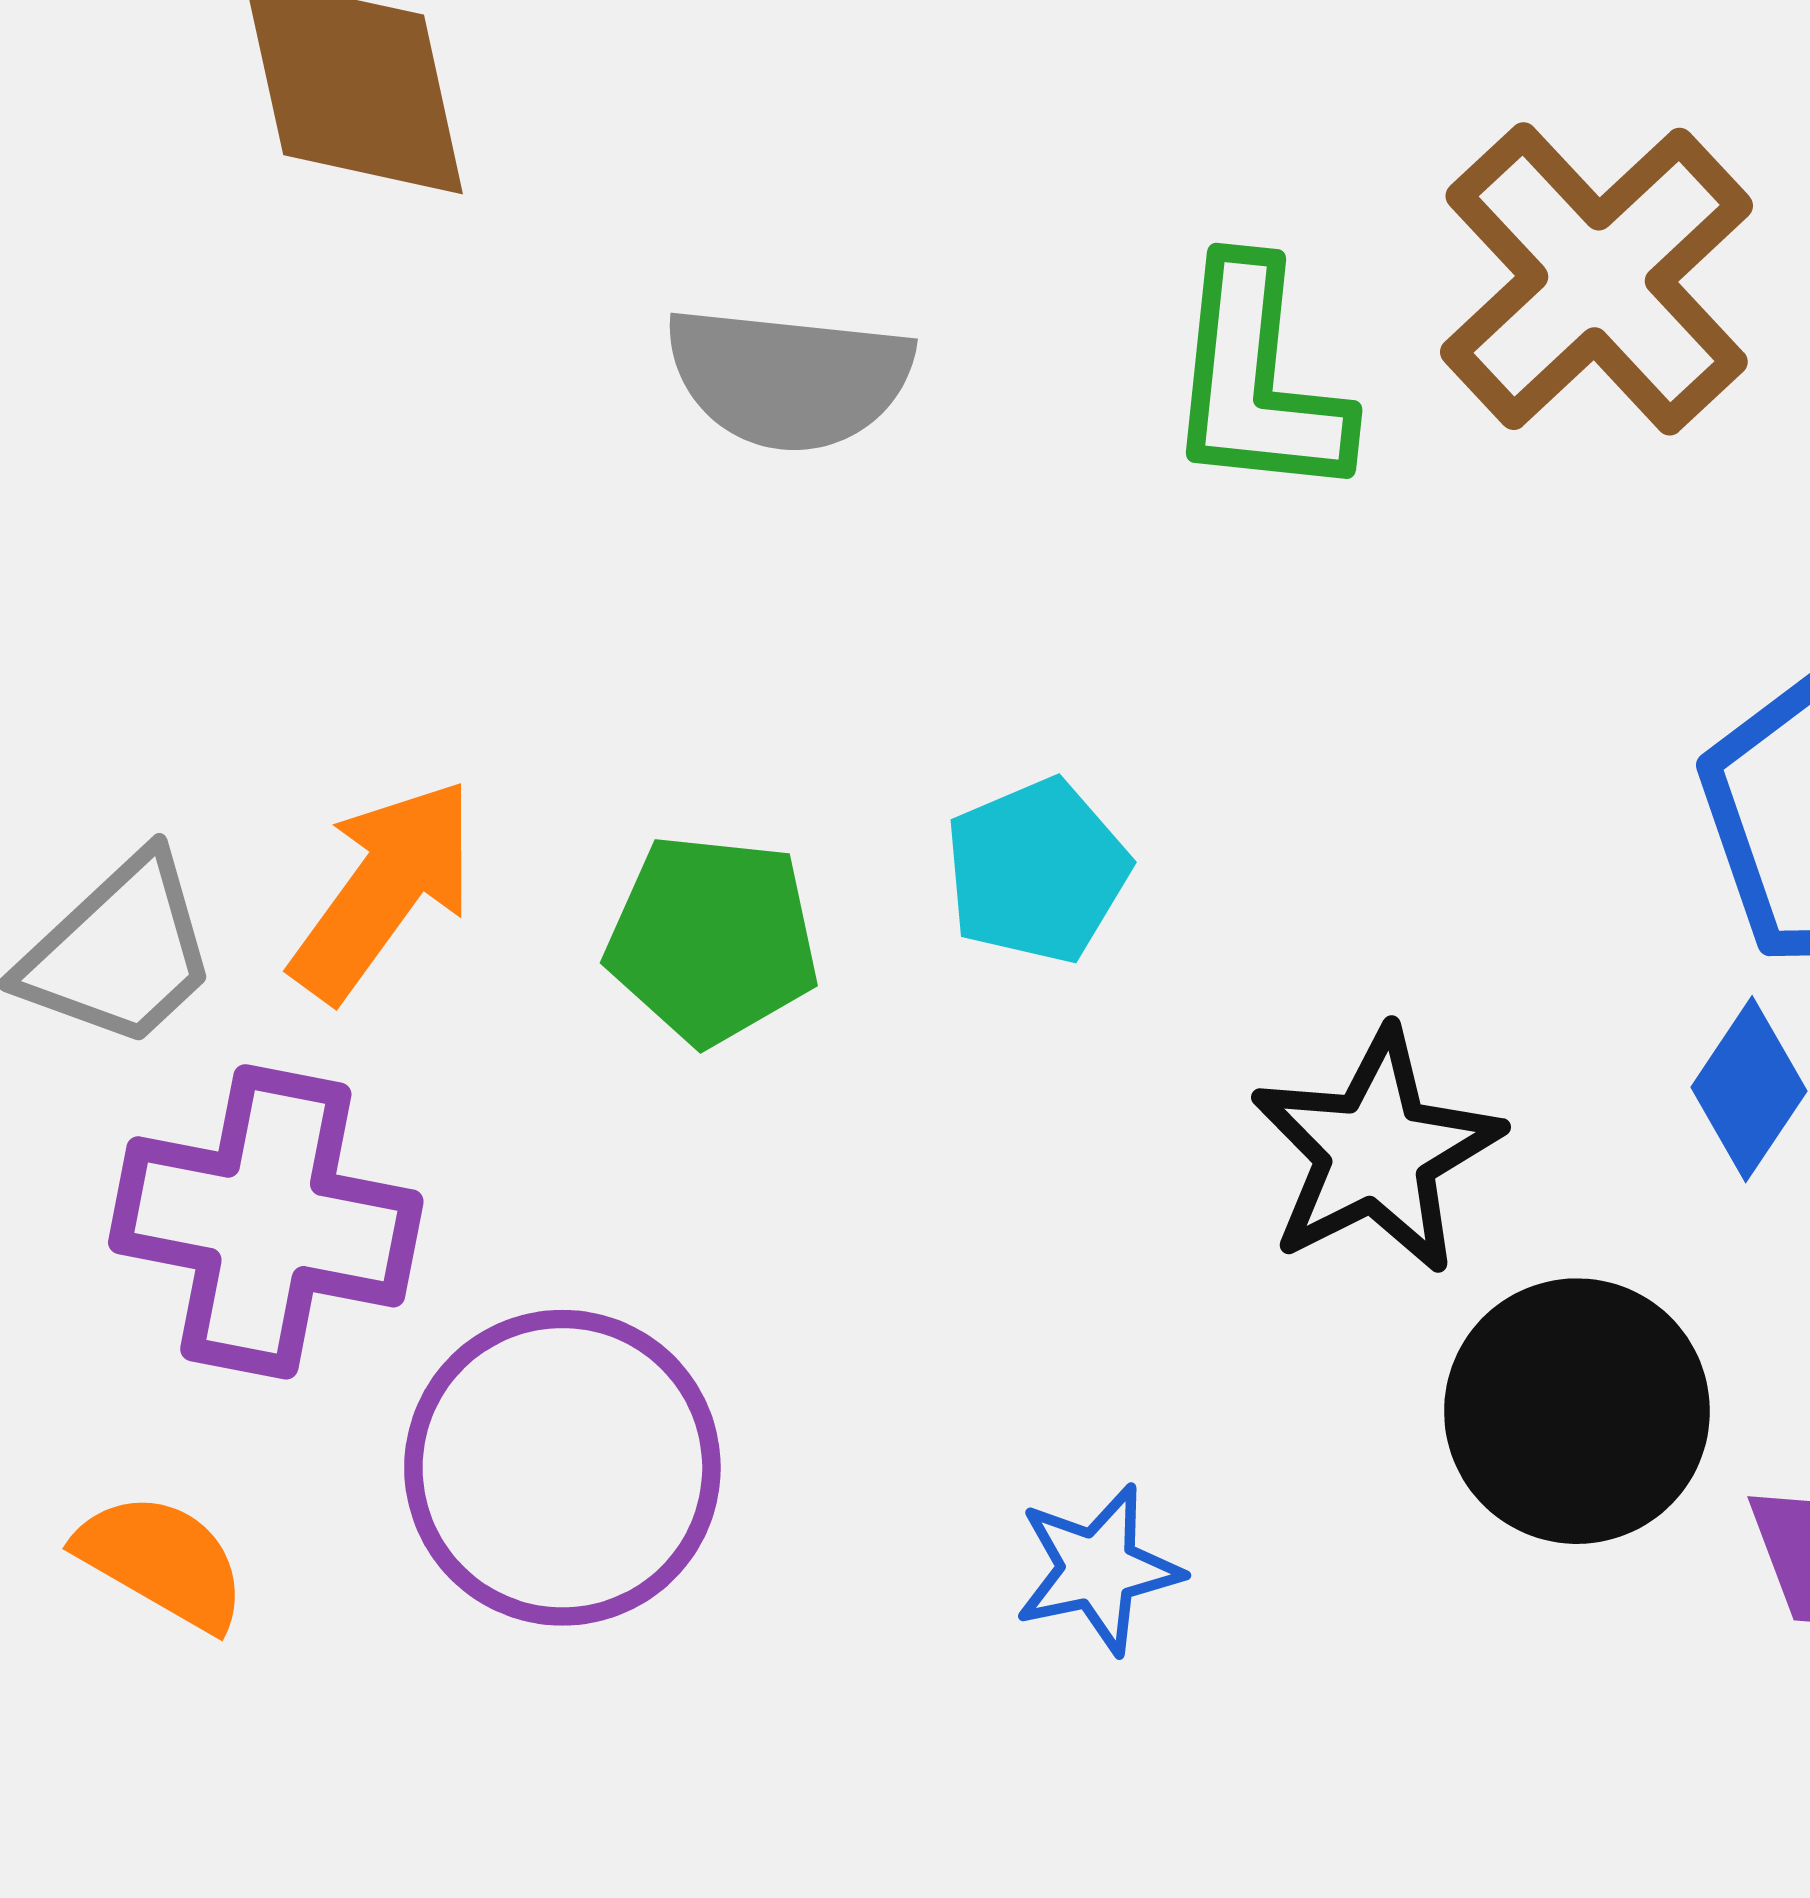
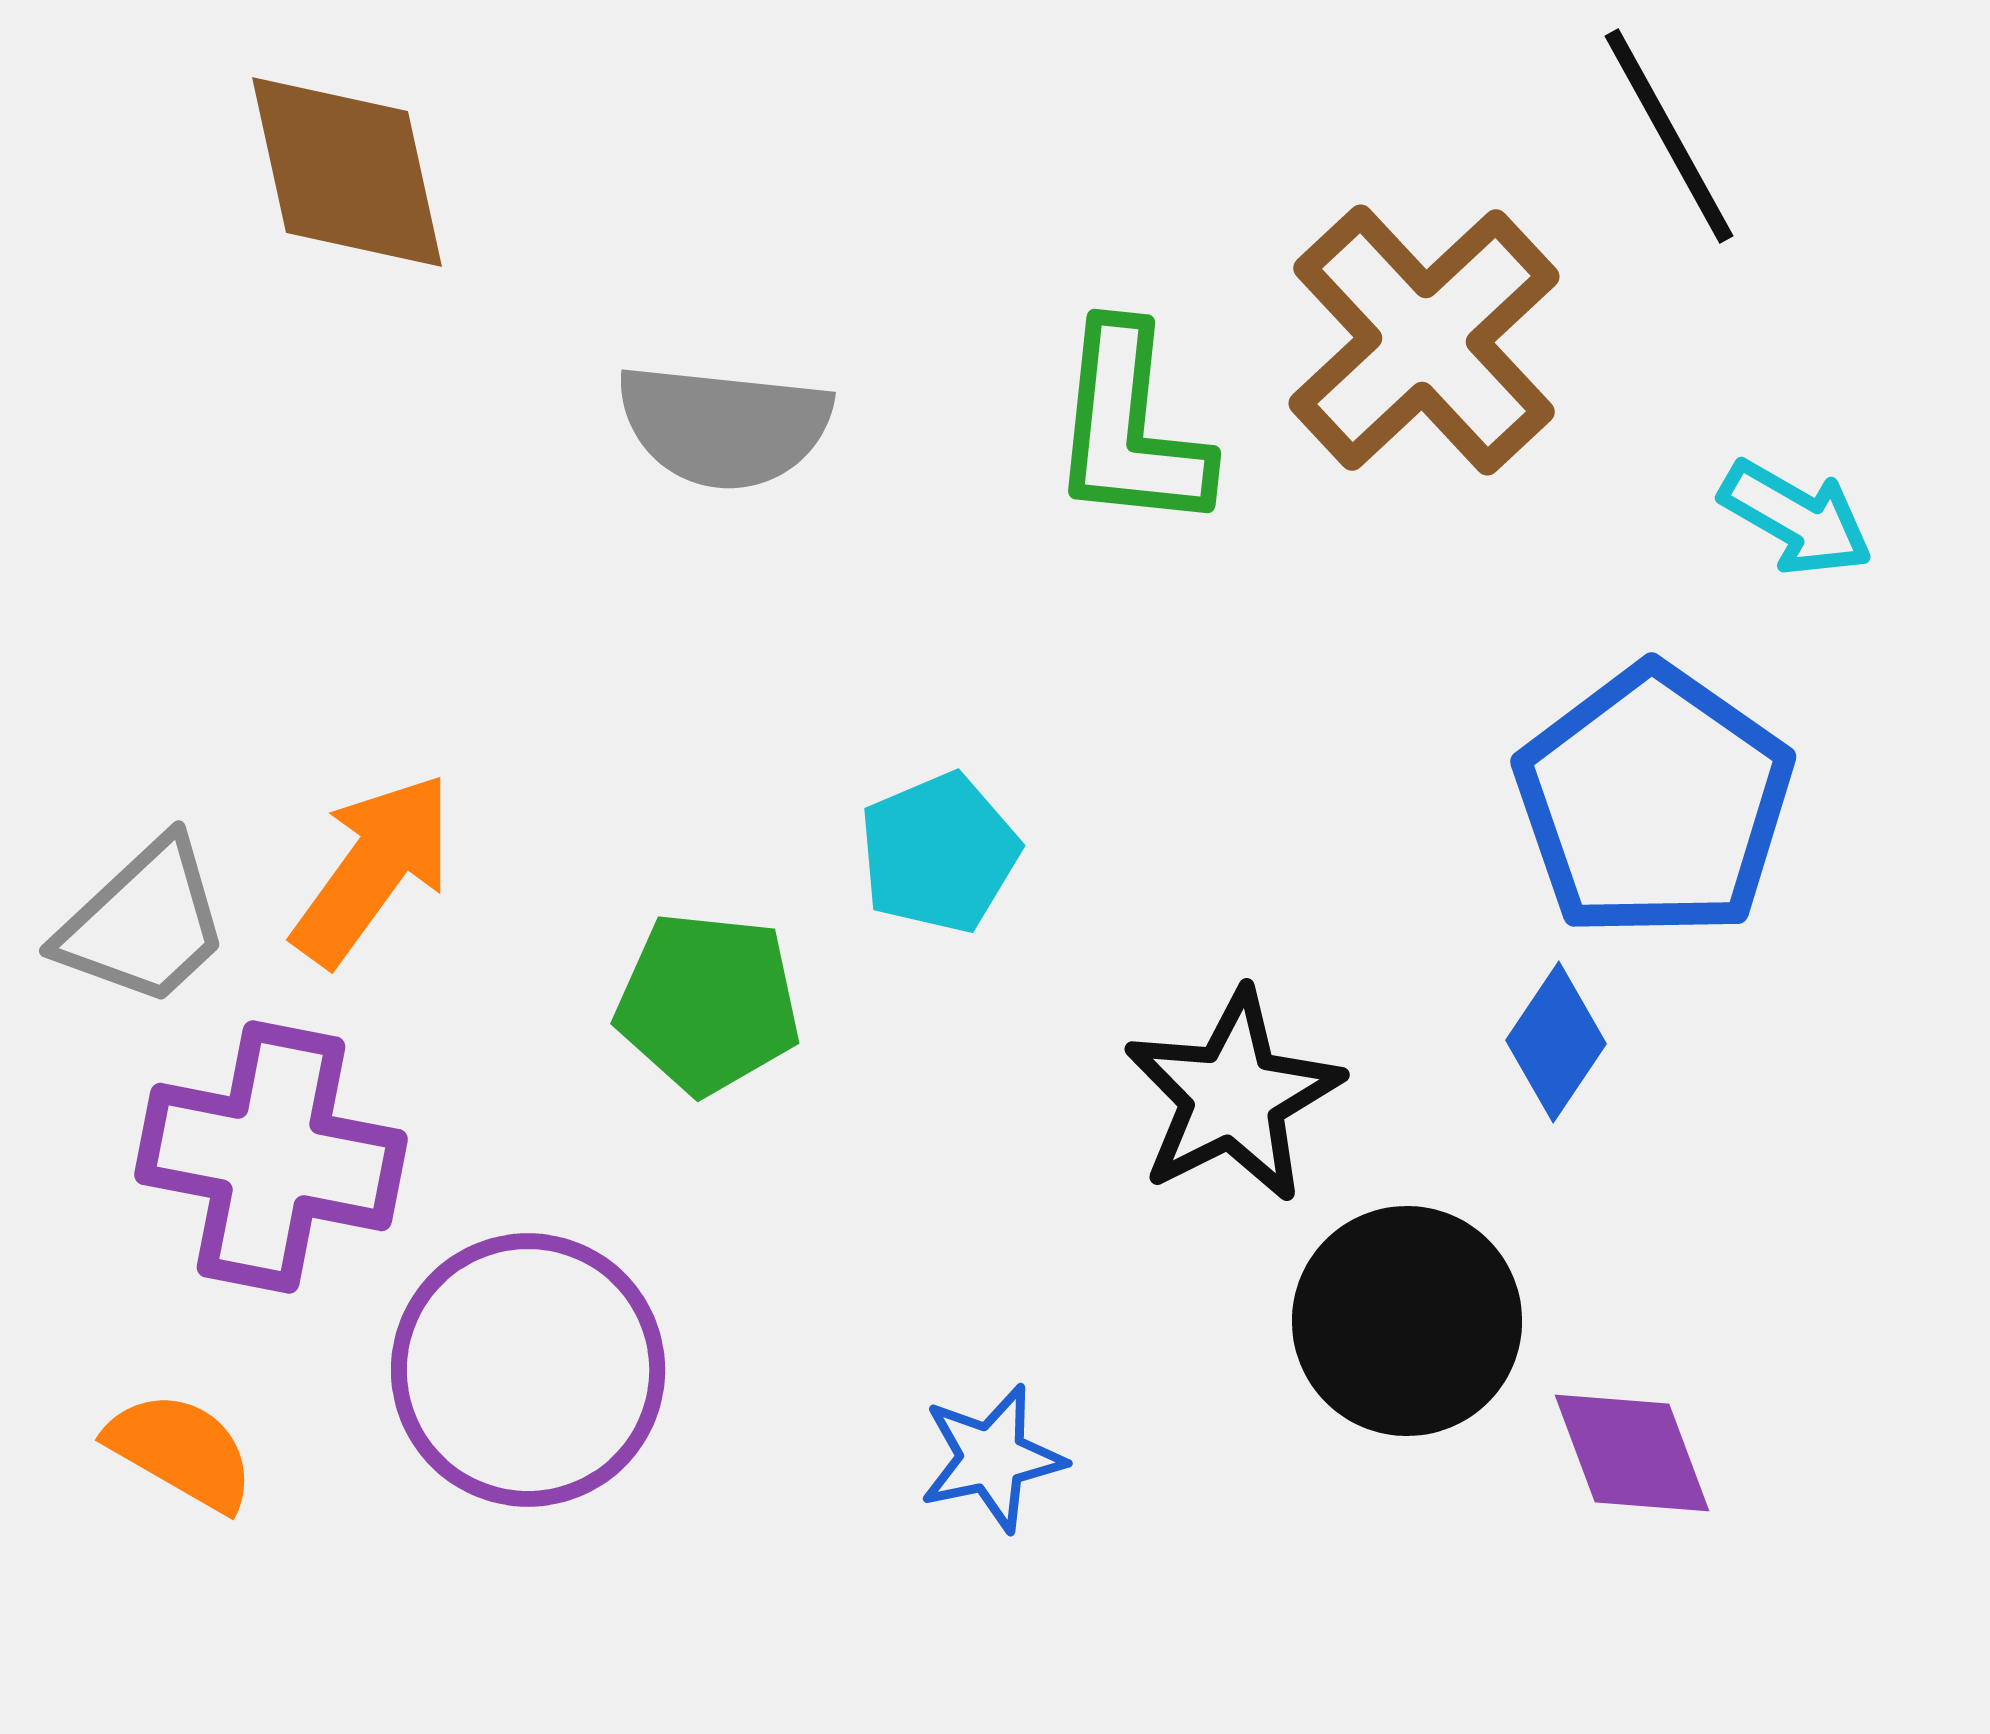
green pentagon: (712, 939) -> (708, 1003), moved

